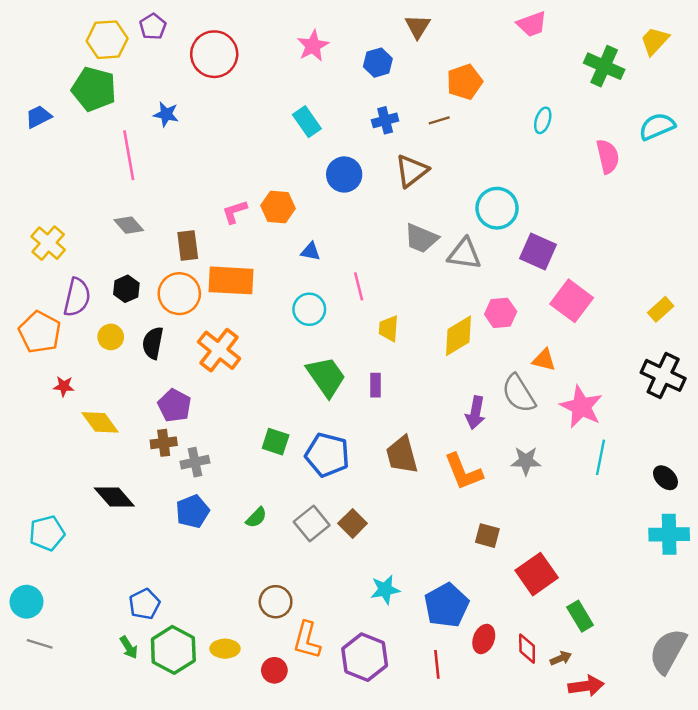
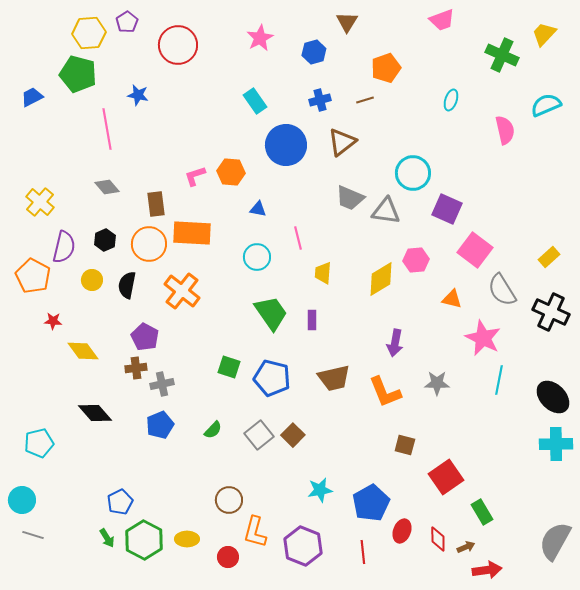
blue circle: (344, 174) -> (286, 145), size x1.4
gray semicircle: (519, 394) -> (502, 290), moved
brown trapezoid: (402, 455) -> (334, 378), turned -88
black ellipse: (665, 478) -> (553, 397), size x1.6

